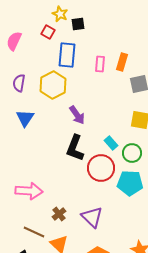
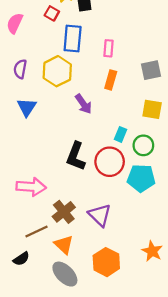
orange rectangle: (122, 62) -> (111, 80), moved
cyan rectangle: (111, 143) -> (120, 134), turned 64
black L-shape: (75, 148) -> (76, 156), moved
brown cross: (59, 214) -> (64, 212), size x1.5
brown line: (34, 232) -> (37, 232), turned -50

